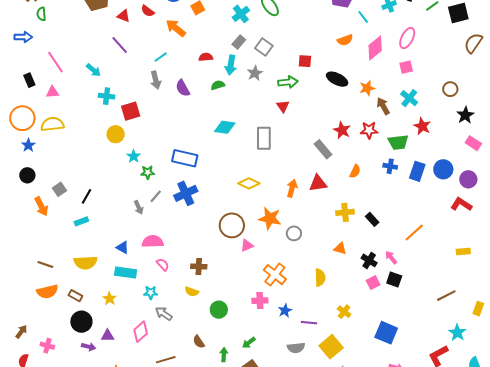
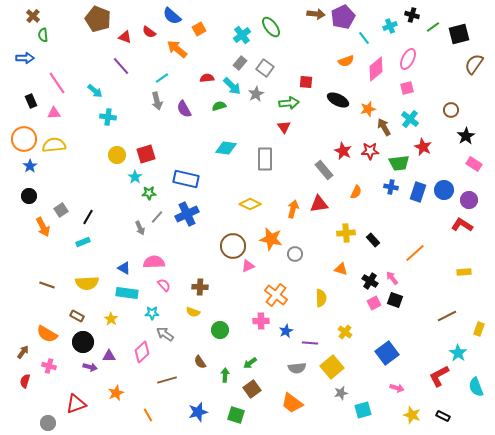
cyan arrow: (231, 65) -> (232, 86), turned -54
red square: (131, 111) -> (146, 154), moved
orange semicircle: (47, 292) -> (47, 334), moved, turned 45
blue square: (386, 333) -> (387, 353), turned 30

